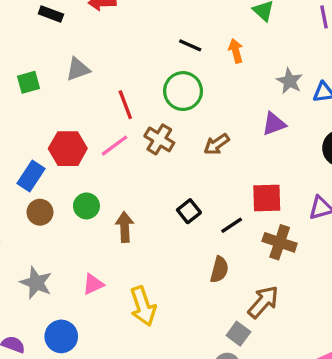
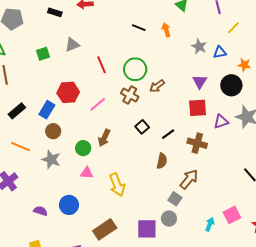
green circle: (183, 91) -> (135, 69), moved
purple triangle: (274, 124) -> (200, 82), moved, turned -35
brown cross: (159, 139) -> (130, 95), moved
pink line: (114, 146) -> (98, 104), moved
red square: (267, 198) -> (198, 108), moved
green circle: (86, 206) -> (83, 148), moved
brown arrow: (125, 227) -> (104, 138), turned -150
gray star: (36, 283) -> (51, 160), moved
pink triangle: (93, 284) -> (87, 173), turned 32

